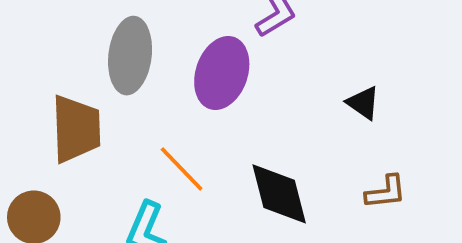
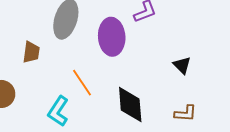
purple ellipse: (222, 73) -> (112, 37), turned -33
brown trapezoid: (76, 129) -> (31, 52), size x0.6

